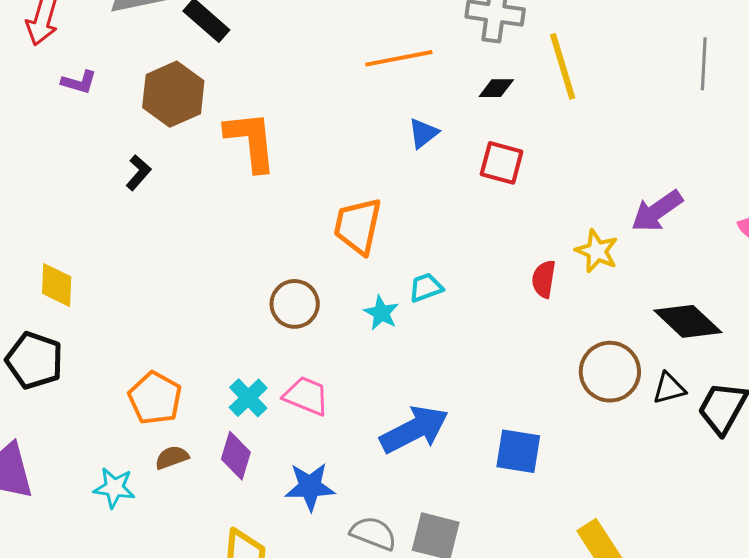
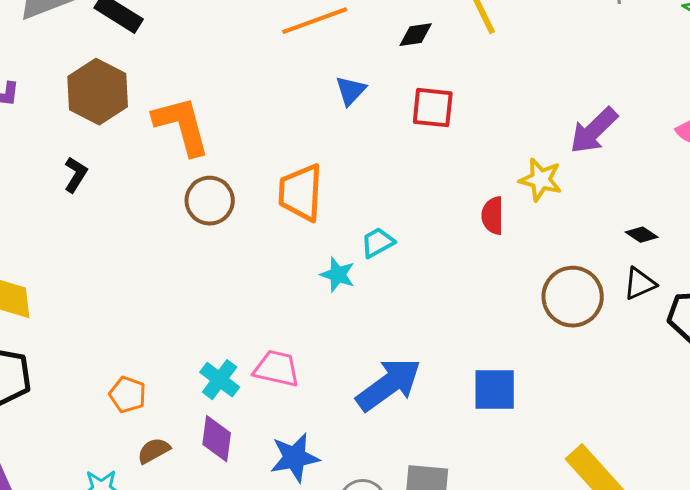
brown circle: (295, 304) -> (210, 201), moved
black diamond: (688, 321) -> (642, 235), size x0.5
black triangle: (669, 388) -> (640, 284), moved
orange pentagon: (155, 398) -> (128, 395), size x0.7

